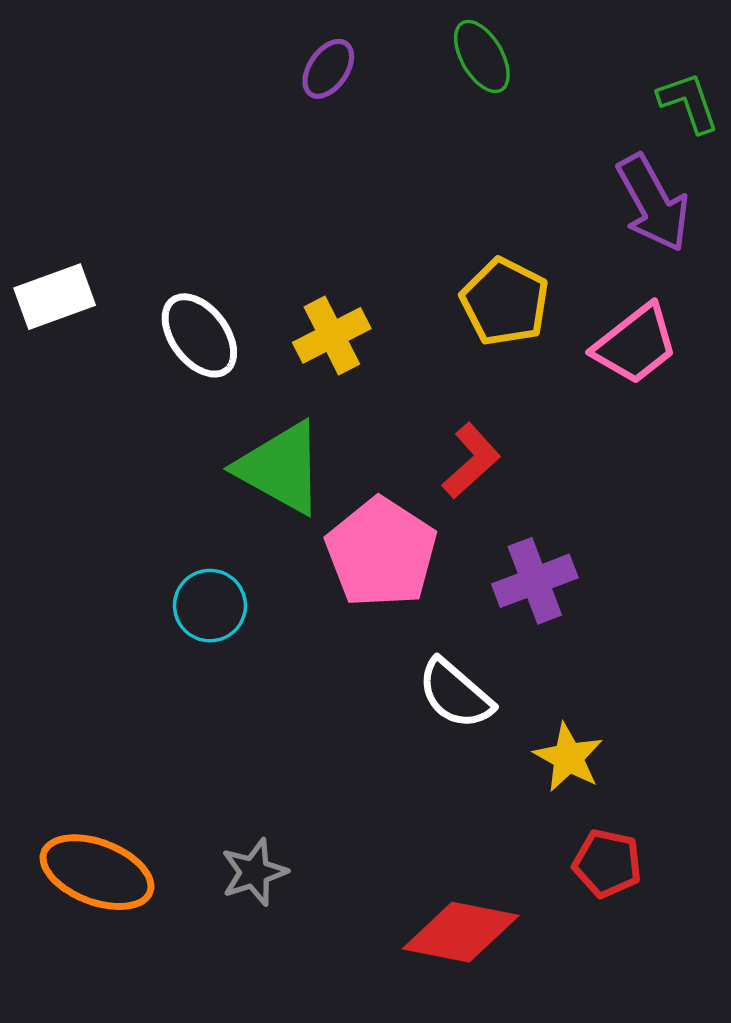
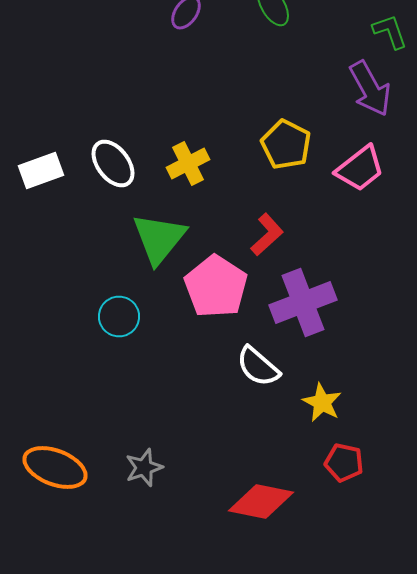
white rectangle: (55, 297) -> (41, 170), moved
green triangle: (281, 468) -> (159, 238), turned 40
purple cross: (535, 581) -> (303, 302), size x1.4

